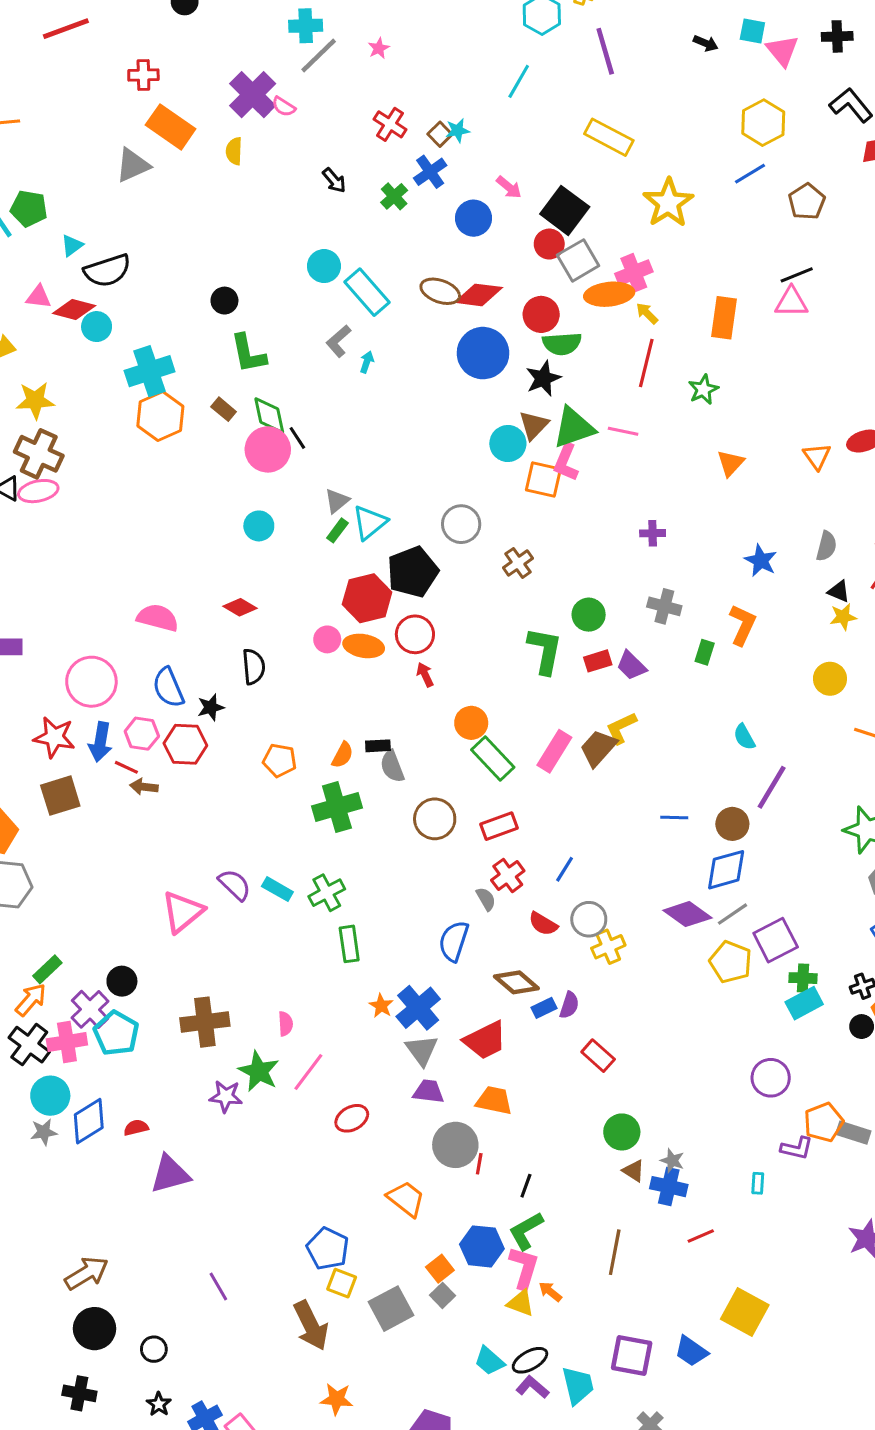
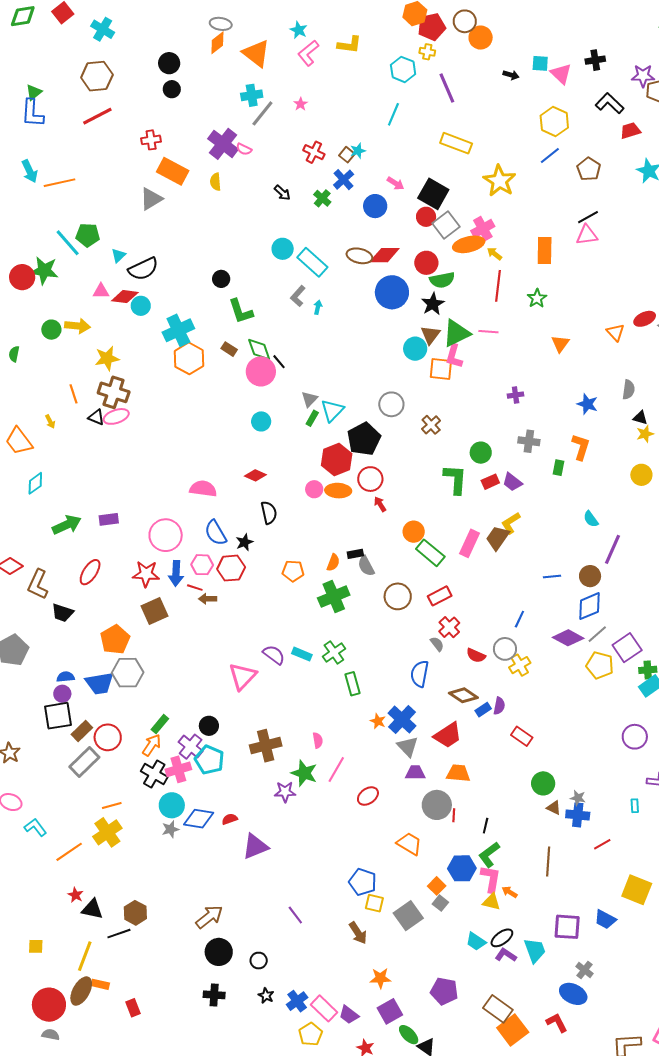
blue line: (565, 869) -> (519, 619), moved
blue diamond: (89, 1121) -> (199, 819), turned 48
brown arrow: (311, 1326) -> (358, 933), size x0.7

